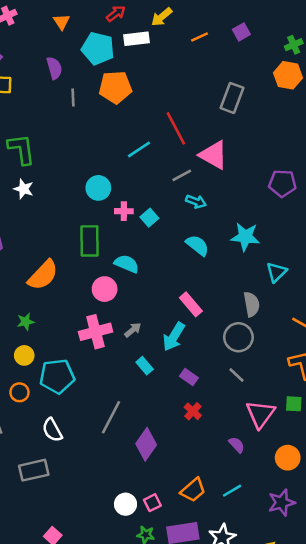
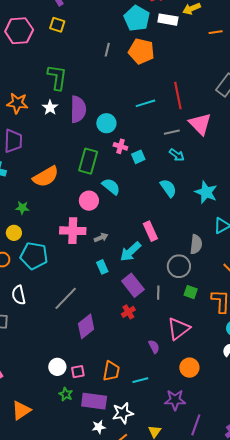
purple semicircle: (54, 68) -> (78, 109), moved, size x1.5
gray line: (236, 375) -> (158, 293), moved, turned 32
purple rectangle: (189, 377) -> (133, 285), size x1.6
green square: (294, 404) -> (191, 292), moved
orange trapezoid: (193, 490) -> (111, 371), turned -55

